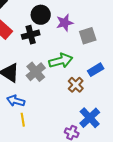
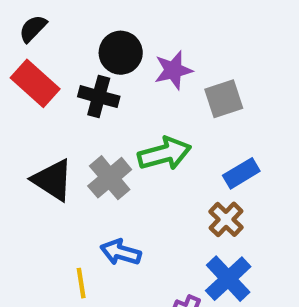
black cross: (31, 35) -> (99, 97), turned 30
brown cross: (76, 85) -> (226, 219), moved
blue arrow: (16, 101) -> (121, 252), moved

